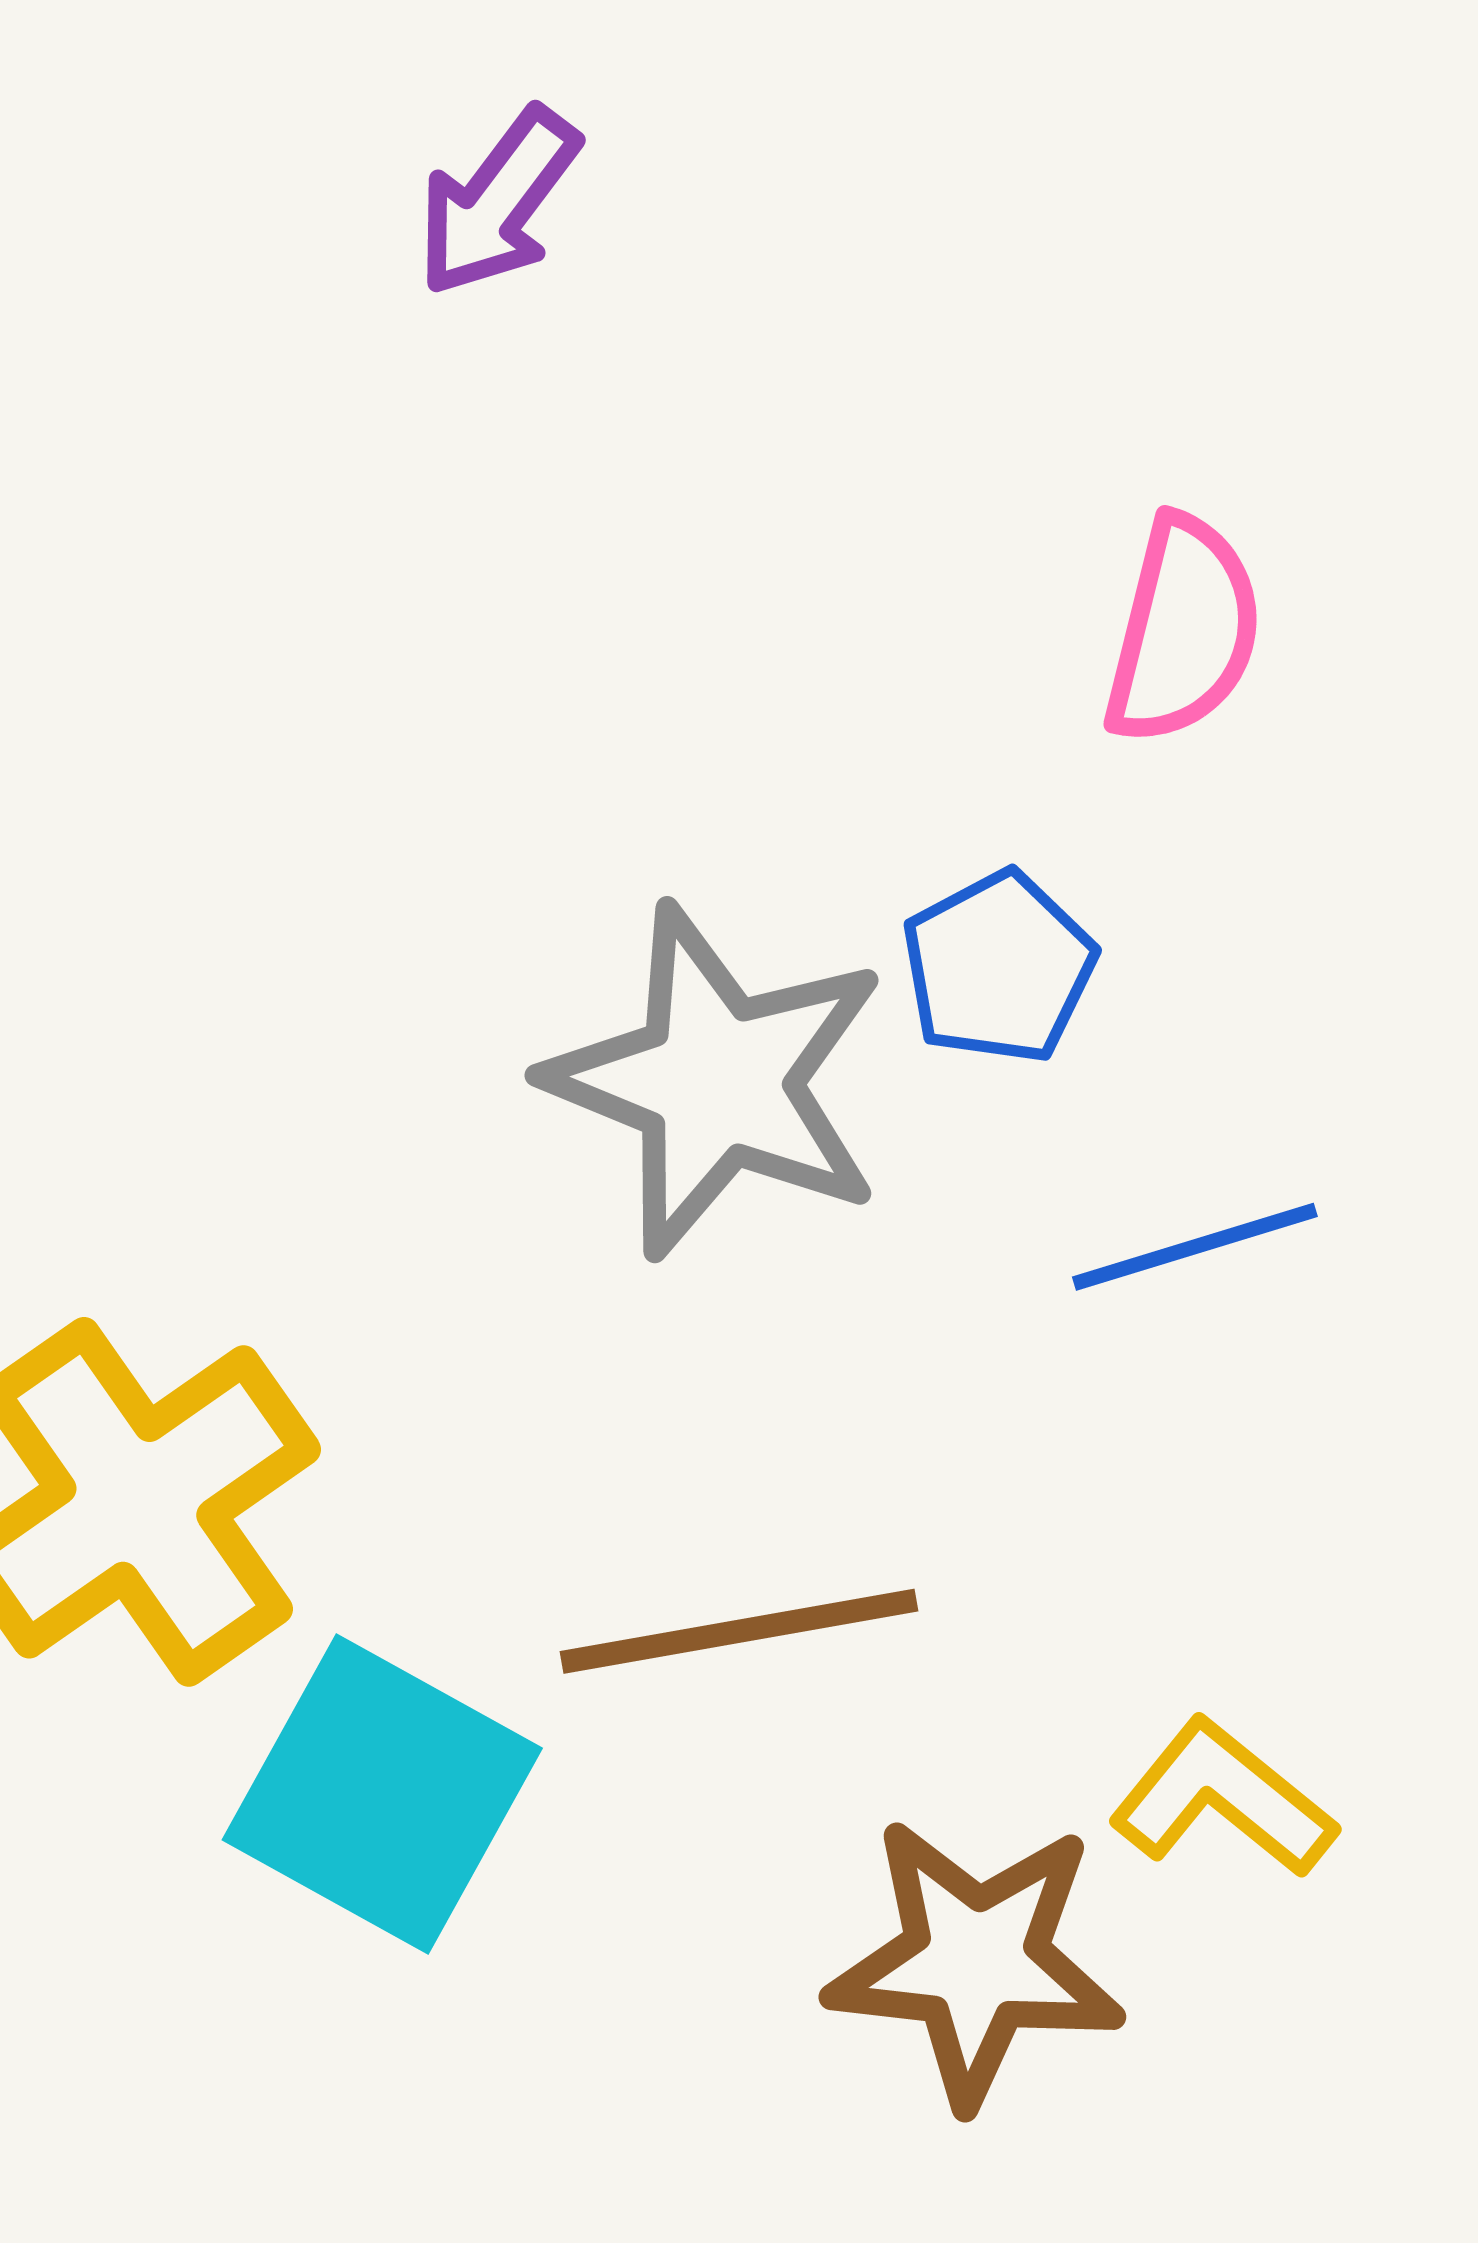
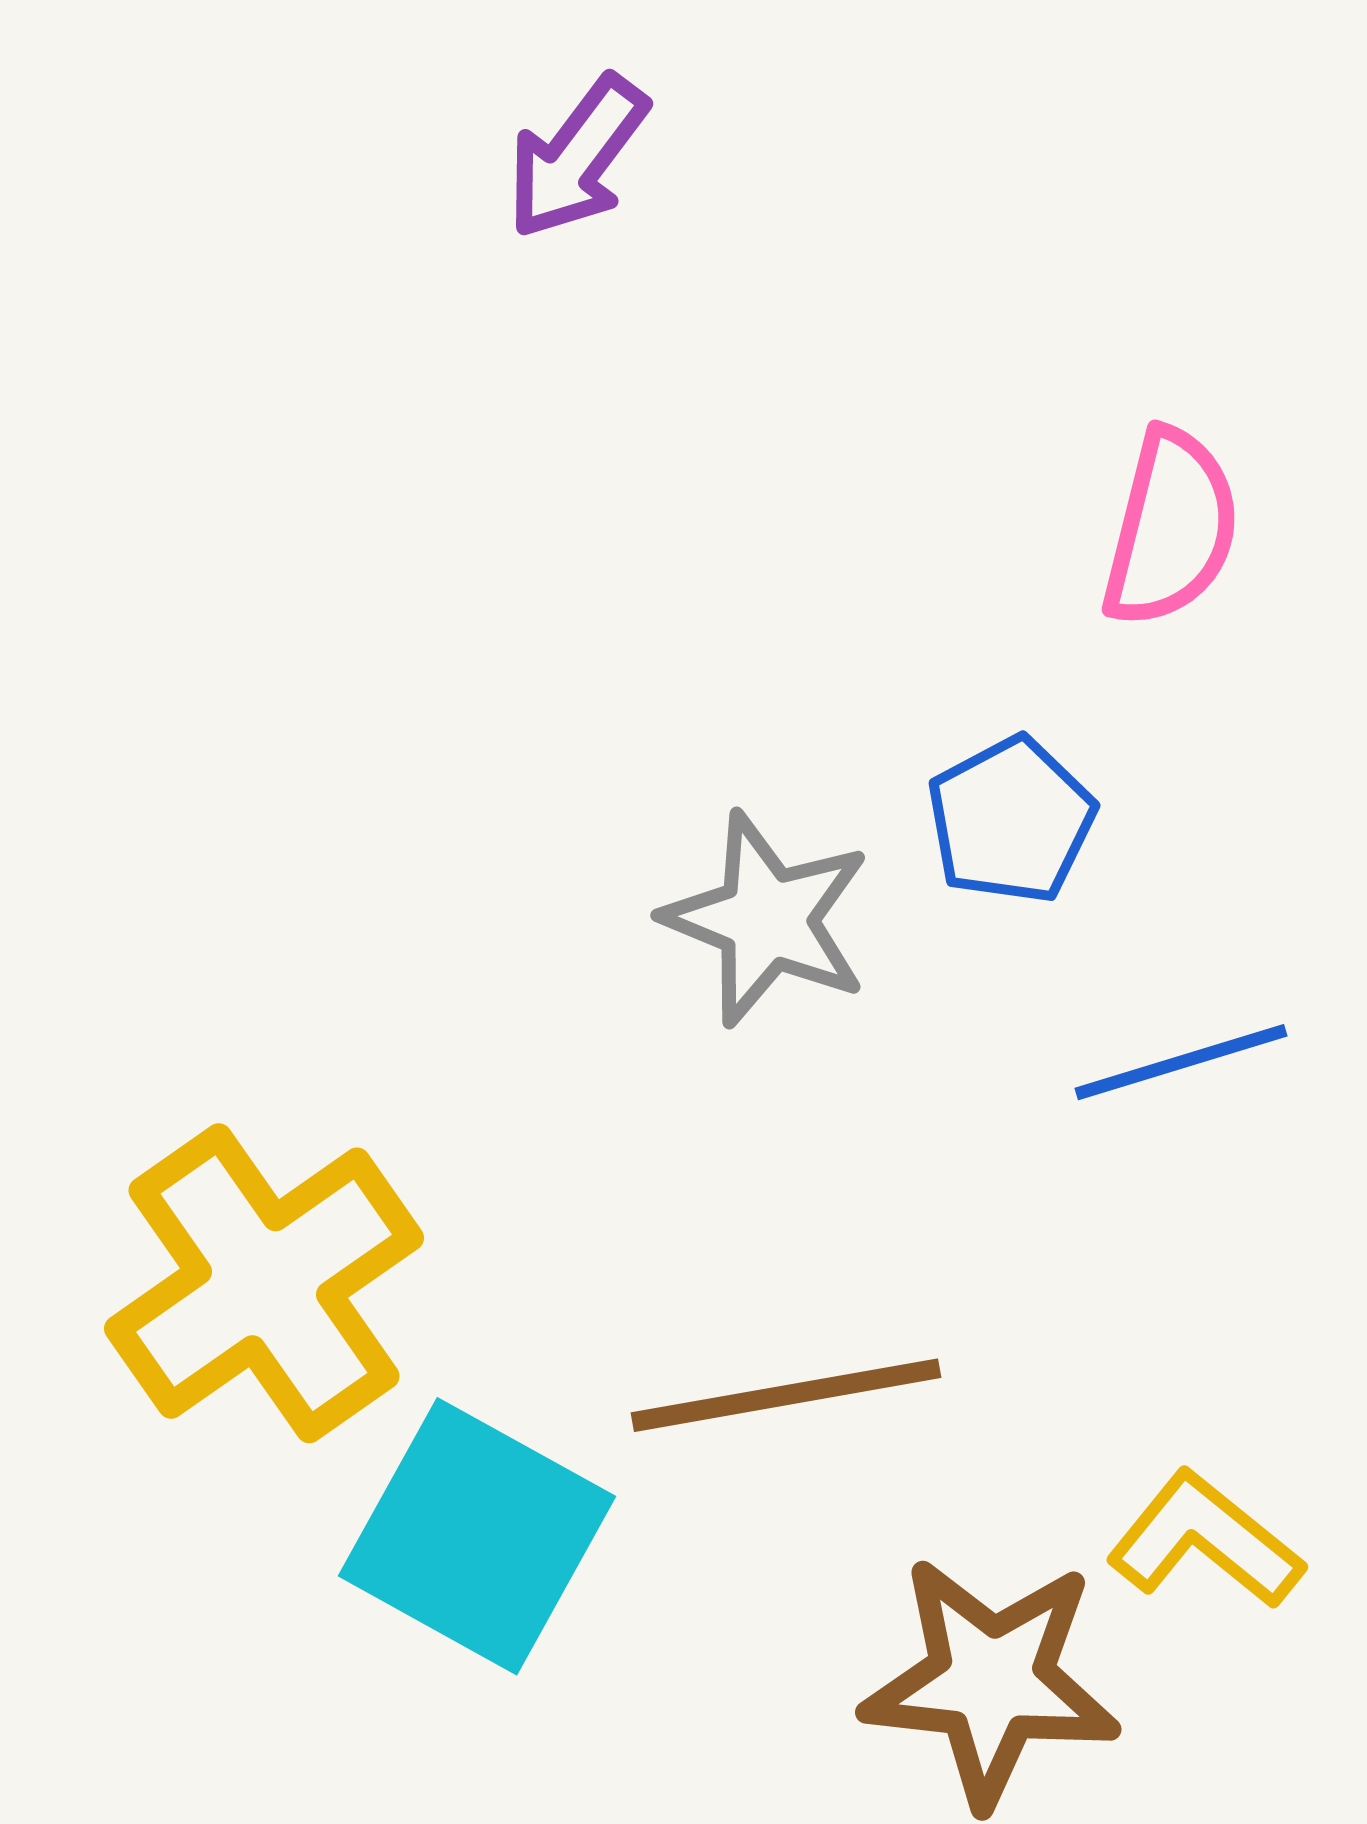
gray star: (717, 1082) -> (767, 919), size x0.7

